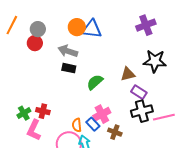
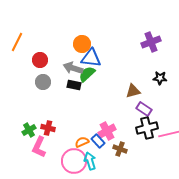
gray circle: (38, 29) -> (43, 82), moved
blue triangle: (92, 29) -> (91, 58), moved
black star: (155, 61) -> (160, 78), size x0.6
green semicircle: (95, 82) -> (87, 74), moved
orange semicircle: (77, 125) -> (82, 142), turned 72

